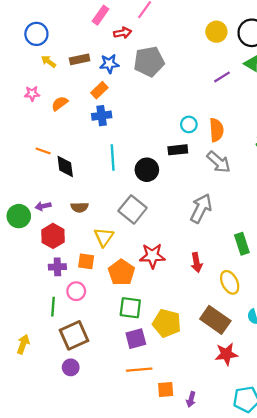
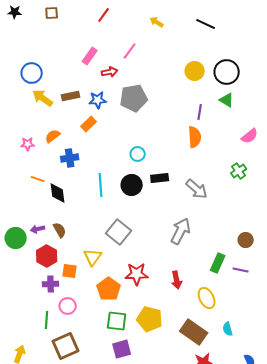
yellow arrow: (49, 62) -> (43, 98), size x1.5
purple line: (222, 77) -> (200, 112), turned -49
pink star: (32, 94) -> (28, 144), moved
blue cross: (102, 116) -> (70, 158), moved
cyan circle: (189, 124) -> (138, 154), moved
orange semicircle: (216, 130) -> (195, 137), moved
black circle: (147, 170) -> (132, 185), moved
brown semicircle: (80, 207) -> (60, 230), moved, turned -119
green rectangle: (242, 244) -> (218, 263), turned 42
orange square: (86, 261) -> (70, 271), moved
yellow pentagon: (167, 323) -> (150, 319), moved

